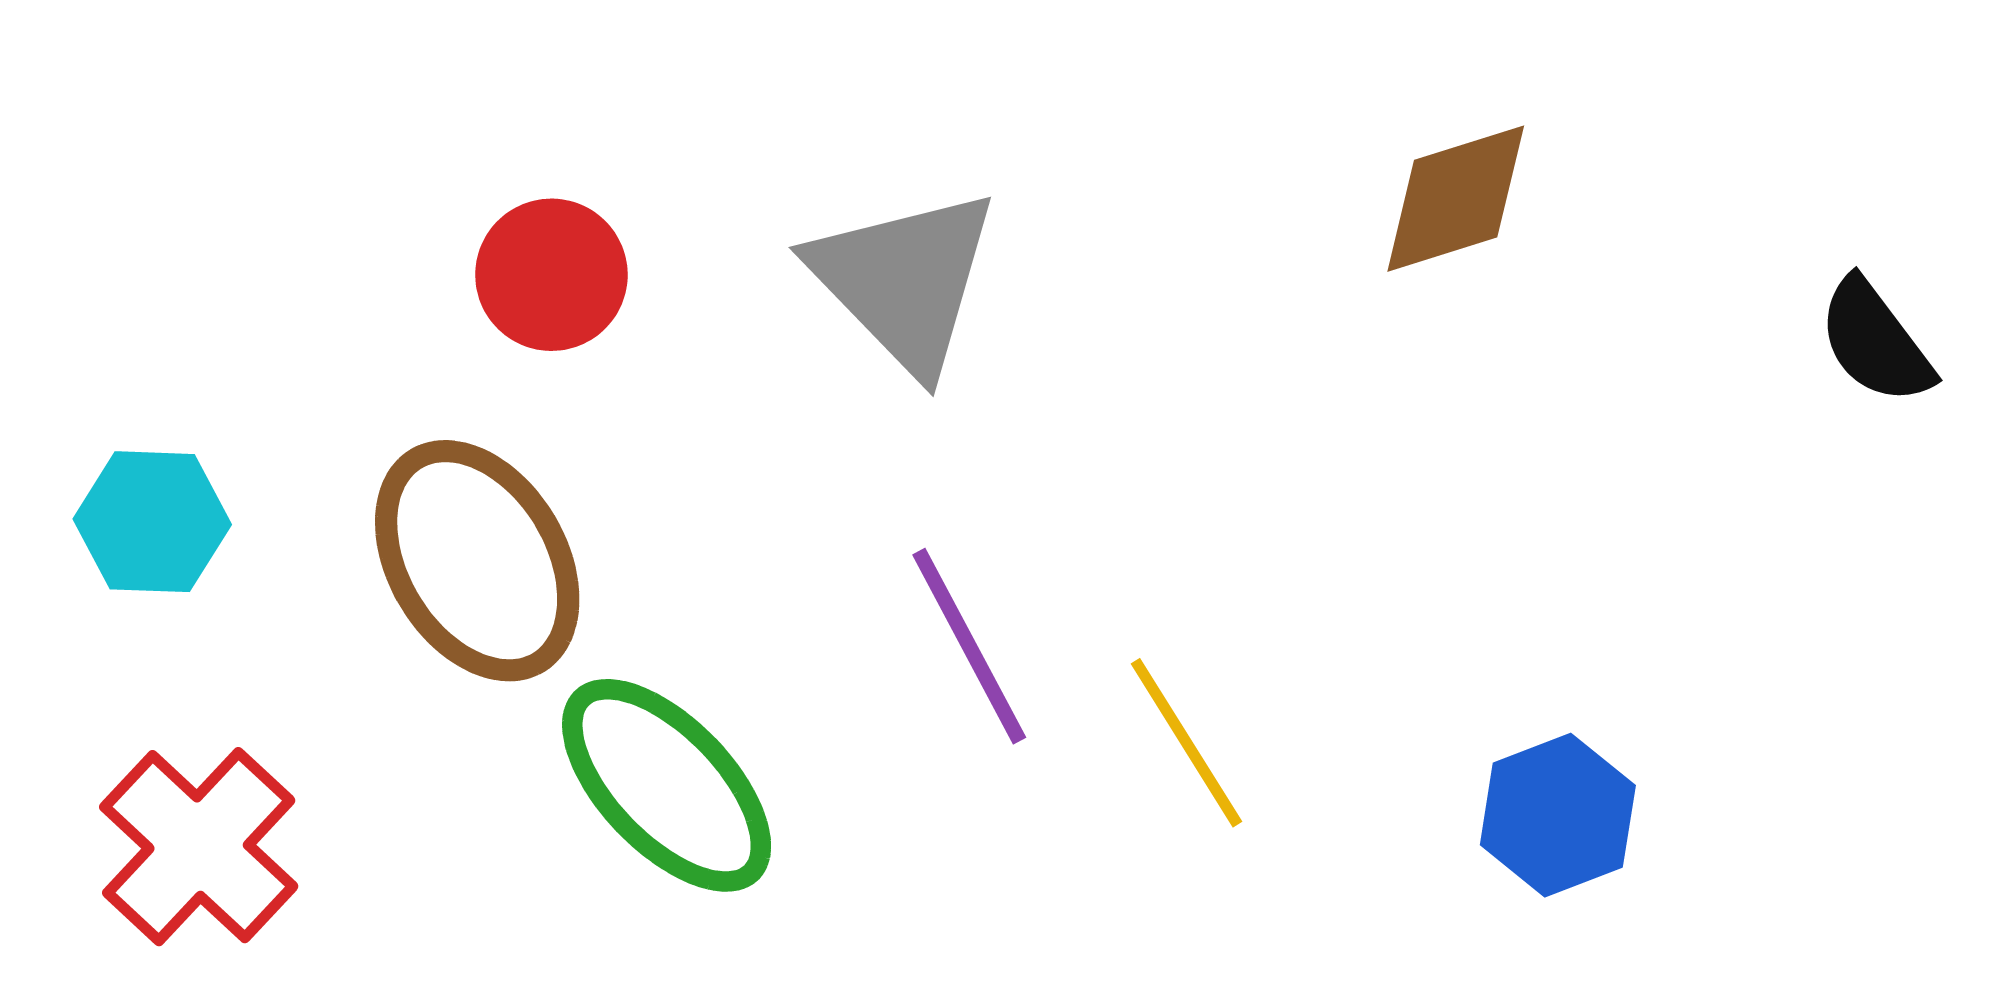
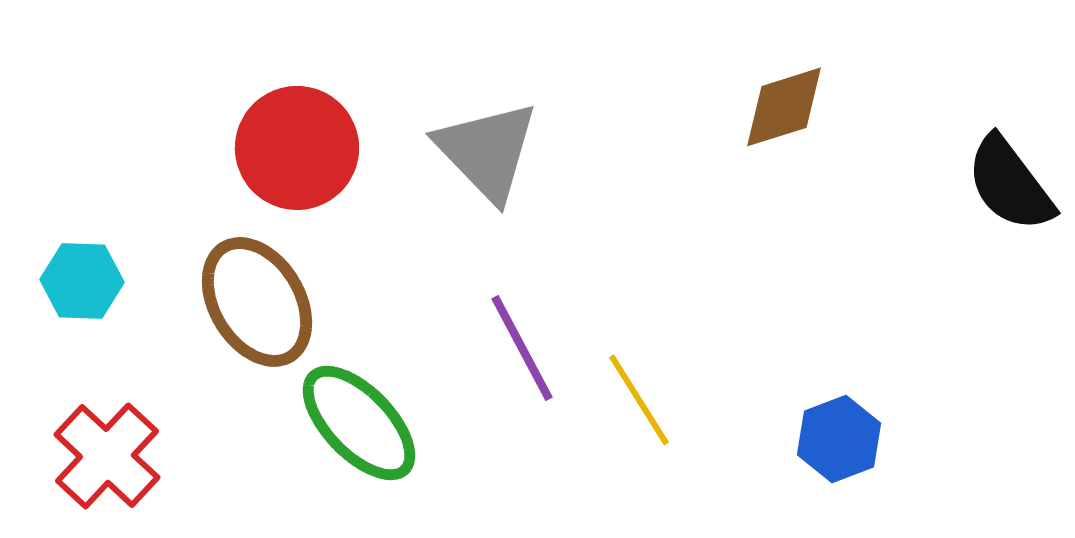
red circle: (551, 275) -> (297, 148), size x1.5
black semicircle: (1875, 342) -> (1010, 184), size x1.4

